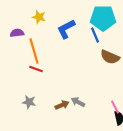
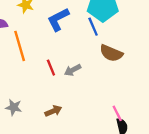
red line: (36, 69) -> (51, 68), moved, turned 48
gray arrow: (78, 102) -> (73, 70), moved, turned -56

